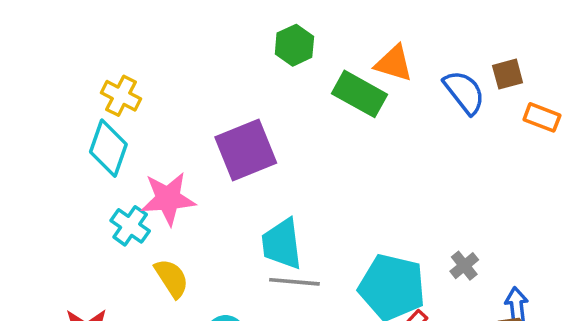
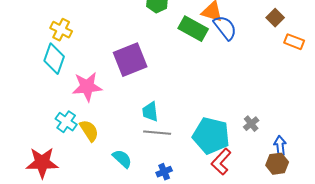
brown square: (508, 74) -> (275, 18), turned -30
blue semicircle: (464, 92) -> (225, 28), moved
cyan cross: (130, 226) -> (66, 122), moved
cyan trapezoid: (282, 244) -> (150, 112), size x0.7

